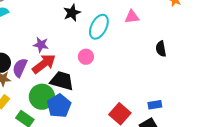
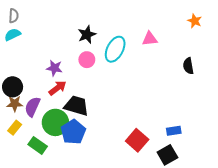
black semicircle: (161, 49) -> (188, 66), moved
pink circle: (86, 57) -> (87, 60), moved
red arrow: (44, 64) -> (58, 88), size x0.7
purple semicircle: (20, 68) -> (32, 107), moved

